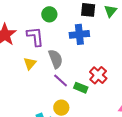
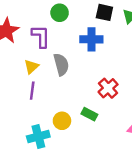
purple line: (61, 80) -> (32, 91), moved, turned 49
green rectangle: (81, 88) -> (89, 114), moved

